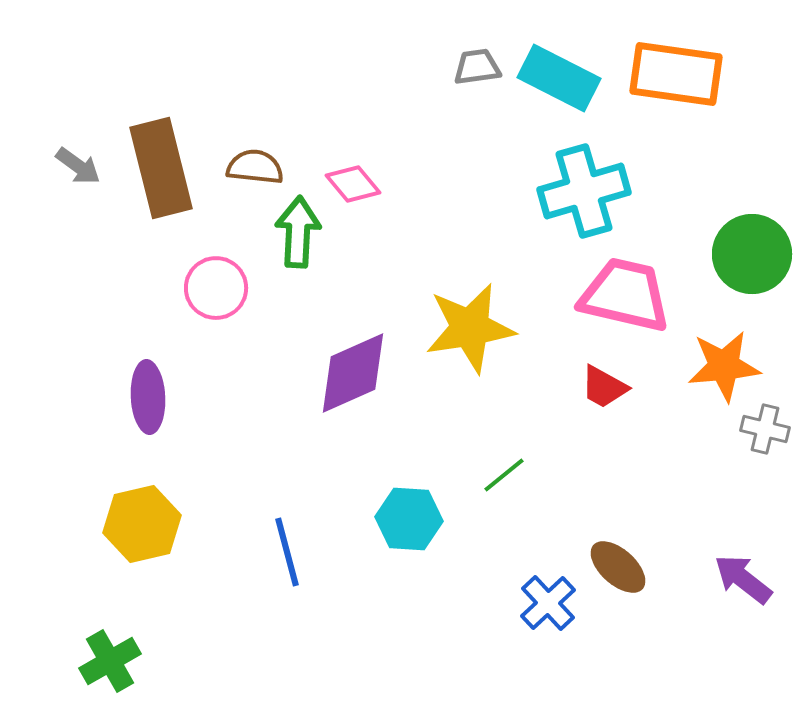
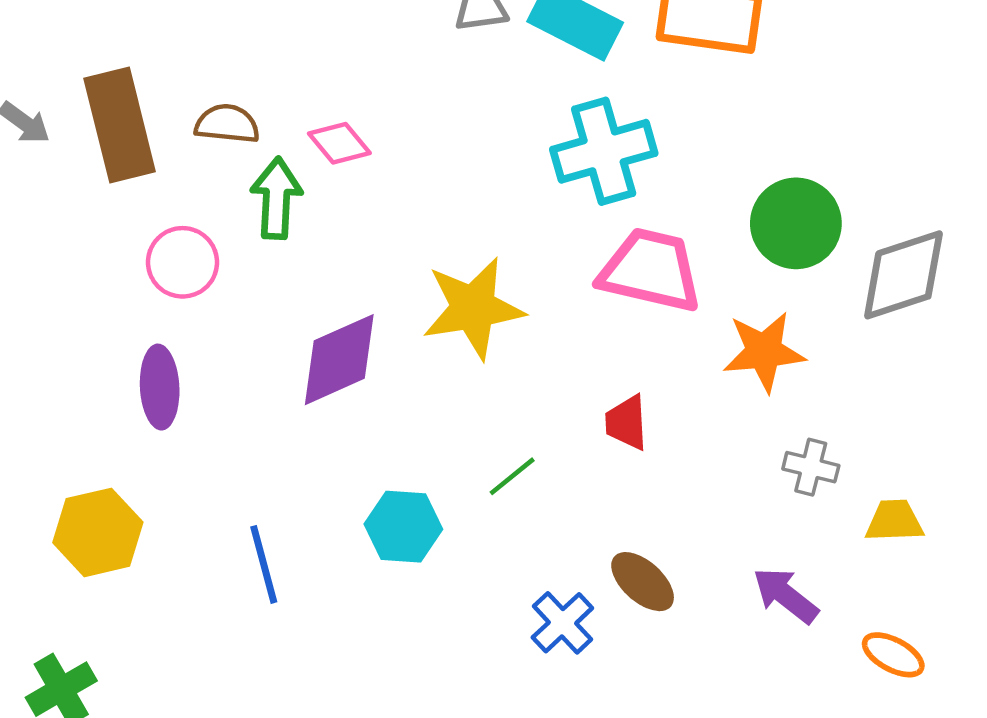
red trapezoid: (604, 387) -> (627, 423), moved, turned 58
purple ellipse: (148, 397) -> (160, 387), moved
gray cross: (765, 429) -> (811, 467), moved

